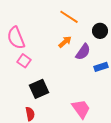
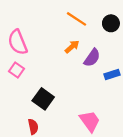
black circle: (100, 31) -> (111, 23), moved
pink square: (24, 61) -> (17, 70), moved
black square: (39, 89) -> (43, 99), turned -30

